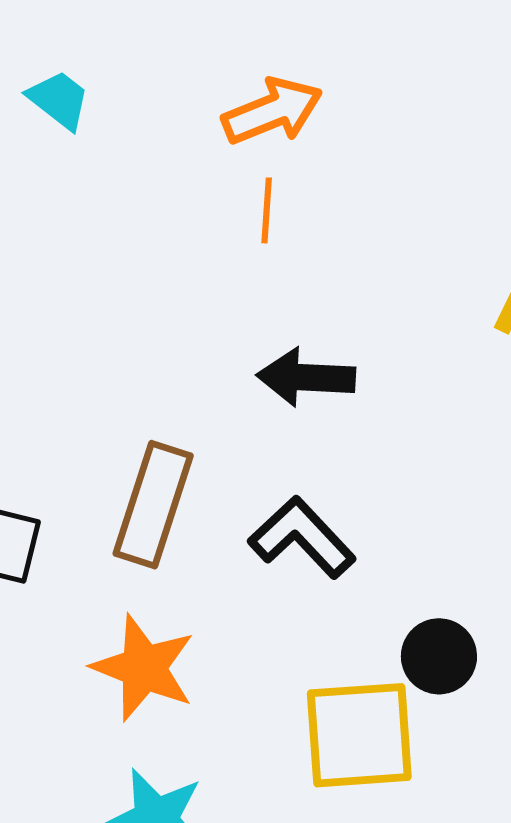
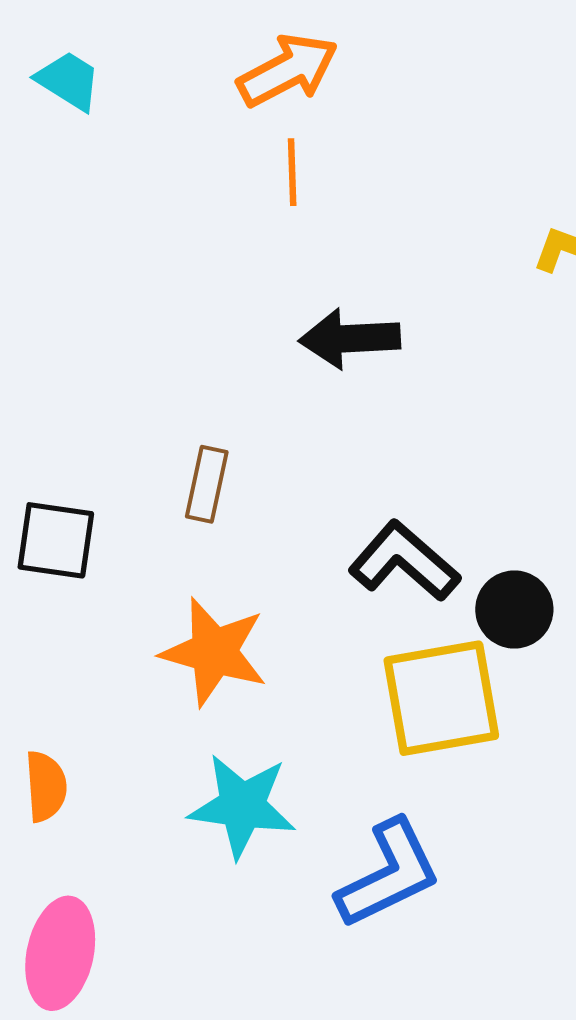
brown rectangle: (153, 505) -> (207, 484), size x0.6
black L-shape: (302, 537) -> (404, 561), moved

